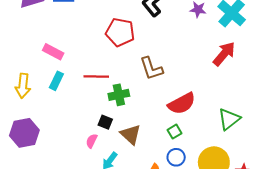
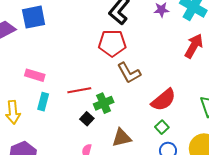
red pentagon: (120, 32) -> (112, 43), moved
black square: (105, 122) -> (87, 119), moved, turned 32
brown triangle: (131, 134) -> (122, 138), turned -45

